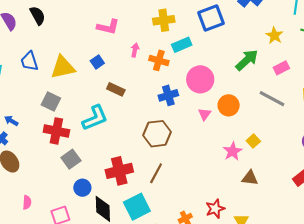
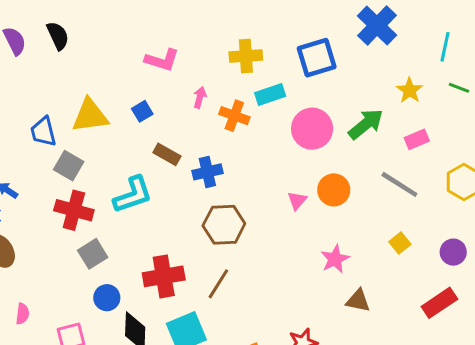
blue trapezoid: (29, 61) -> (43, 132), moved
pink circle: (200, 79) -> (312, 129), moved
blue cross: (168, 95) -> (207, 172), moved
yellow square: (253, 141) -> (400, 243), moved

